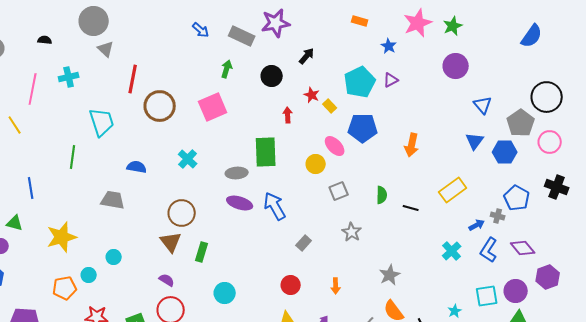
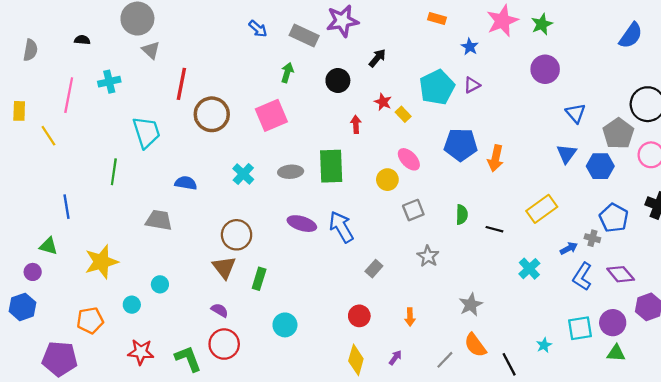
blue pentagon: (363, 128) -> (461, 145), moved
gray ellipse: (237, 173) -> (291, 172), moved
cyan cross: (452, 251) -> (529, 269), moved
orange pentagon: (65, 288) -> (90, 320), moved

